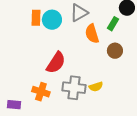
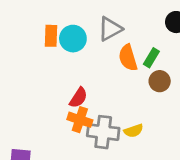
green rectangle: (113, 24) -> (151, 58), moved
red semicircle: (56, 63) -> (78, 98), size x0.7
orange cross: (41, 92) -> (80, 120), moved

